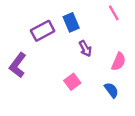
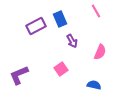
purple L-shape: (18, 65) -> (19, 75), moved, turned 30
blue semicircle: (111, 90) -> (94, 85), moved, turned -40

